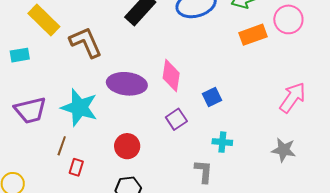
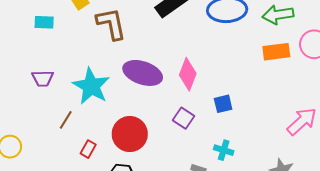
purple trapezoid: (30, 110) -> (43, 78), size x0.7
purple square: (176, 119) -> (184, 118), turned -35
red circle: (127, 146) -> (130, 134), size x1.4
red rectangle: (76, 167) -> (88, 149), moved

